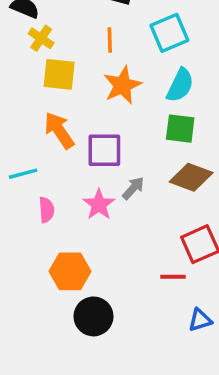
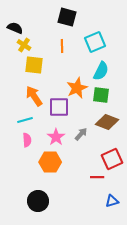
orange star: (122, 85) -> (77, 88), moved
cyan line: (23, 174) -> (25, 120), moved
gray arrow: (133, 188) -> (81, 134), moved
orange hexagon: (70, 271) -> (50, 162), moved
black circle: (93, 316) -> (38, 201), moved

